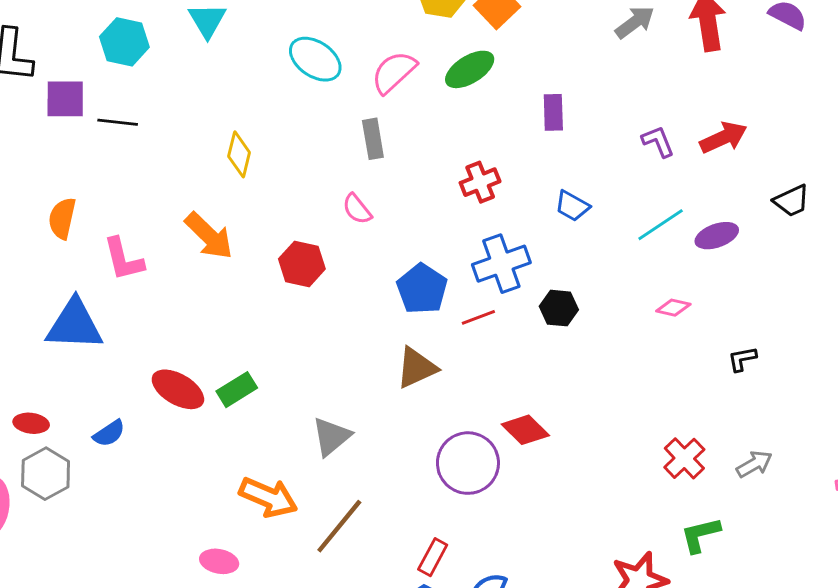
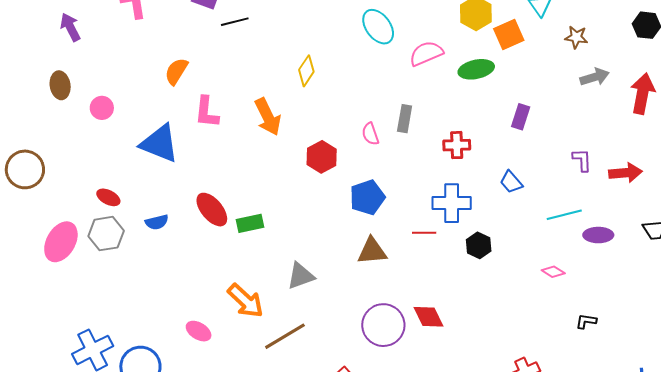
black line: (118, 122) -> (235, 22), turned -40
gray rectangle: (373, 139) -> (405, 119), moved
blue pentagon: (422, 289) -> (367, 197), moved

